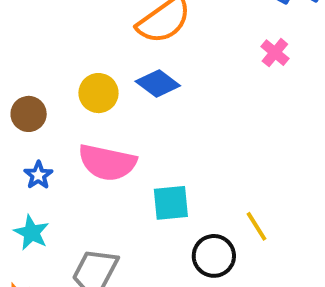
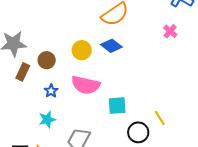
cyan star: (31, 233) -> (47, 119), turned 30

